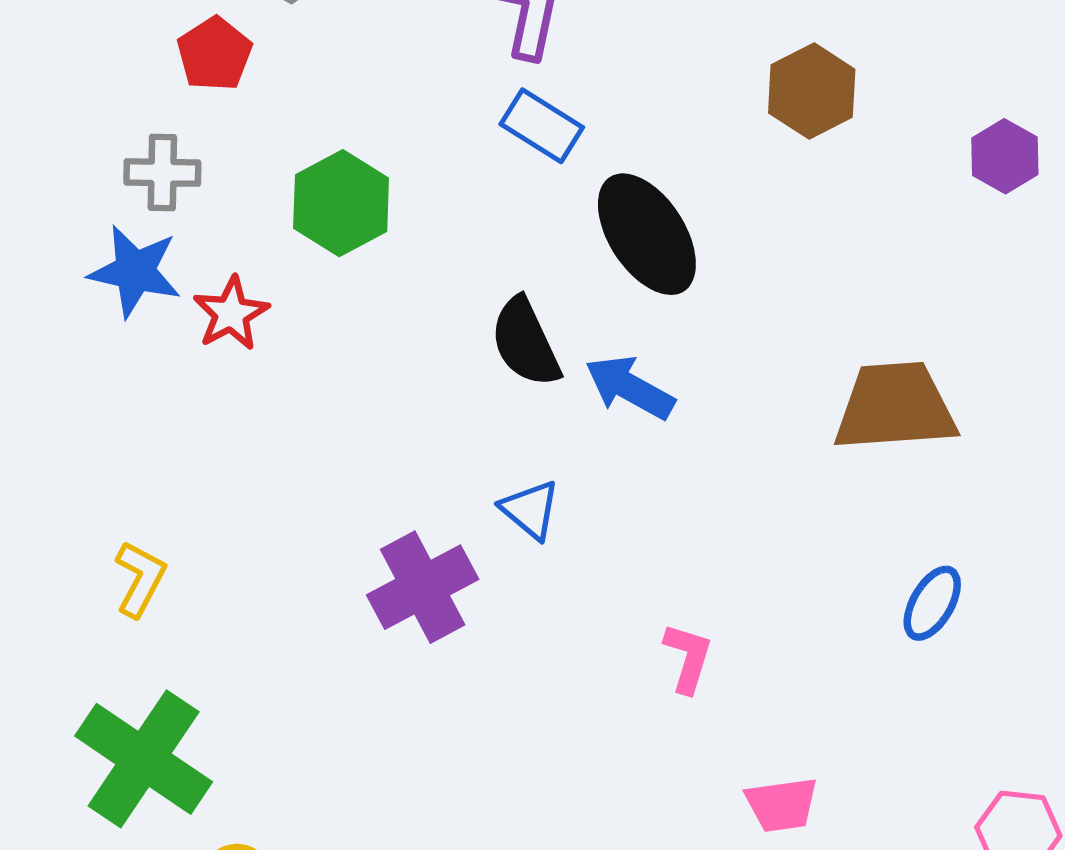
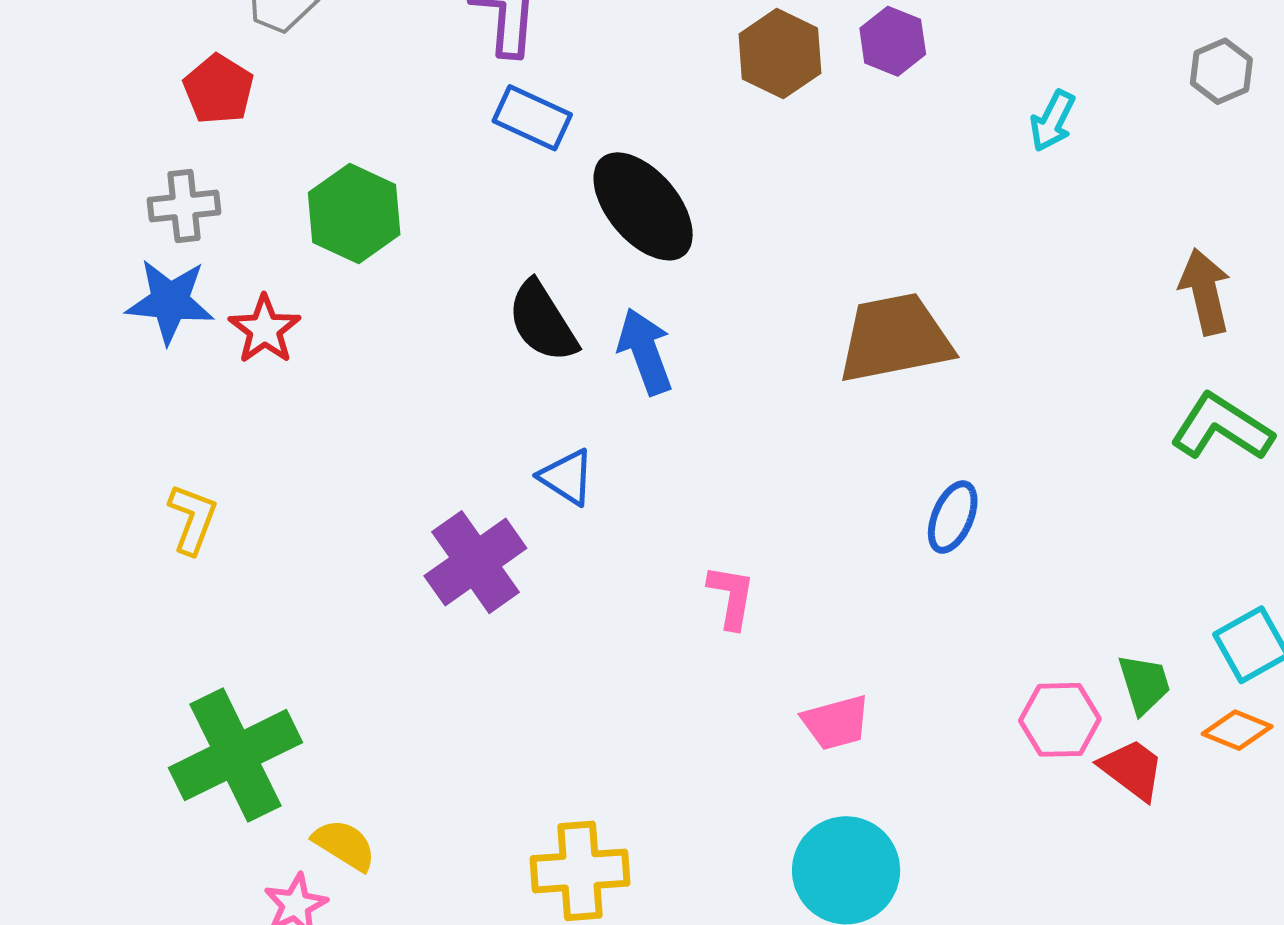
purple hexagon: (1005, 156) -> (893, 41), moved
blue arrow: (630, 387) -> (645, 351), turned 48
yellow L-shape: (140, 579) -> (193, 519), moved
green cross: (144, 759) -> (235, 755), turned 37

